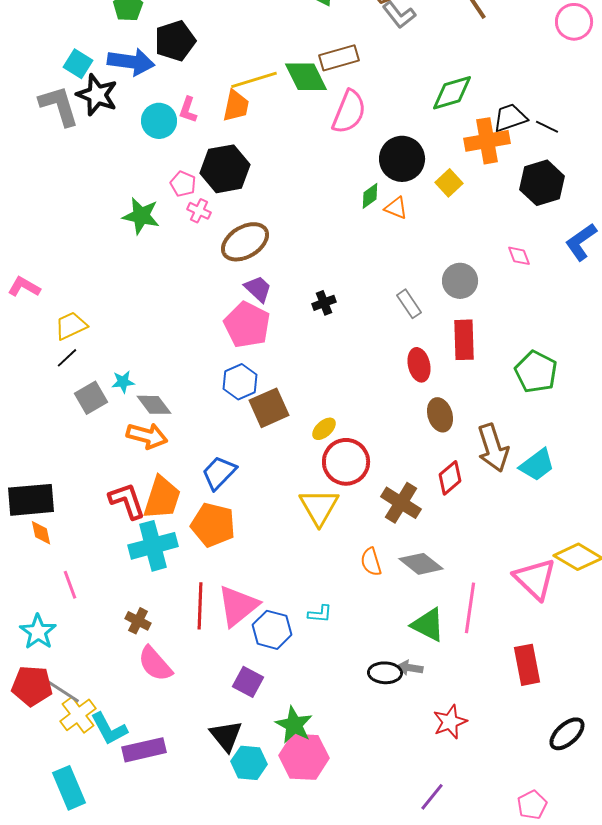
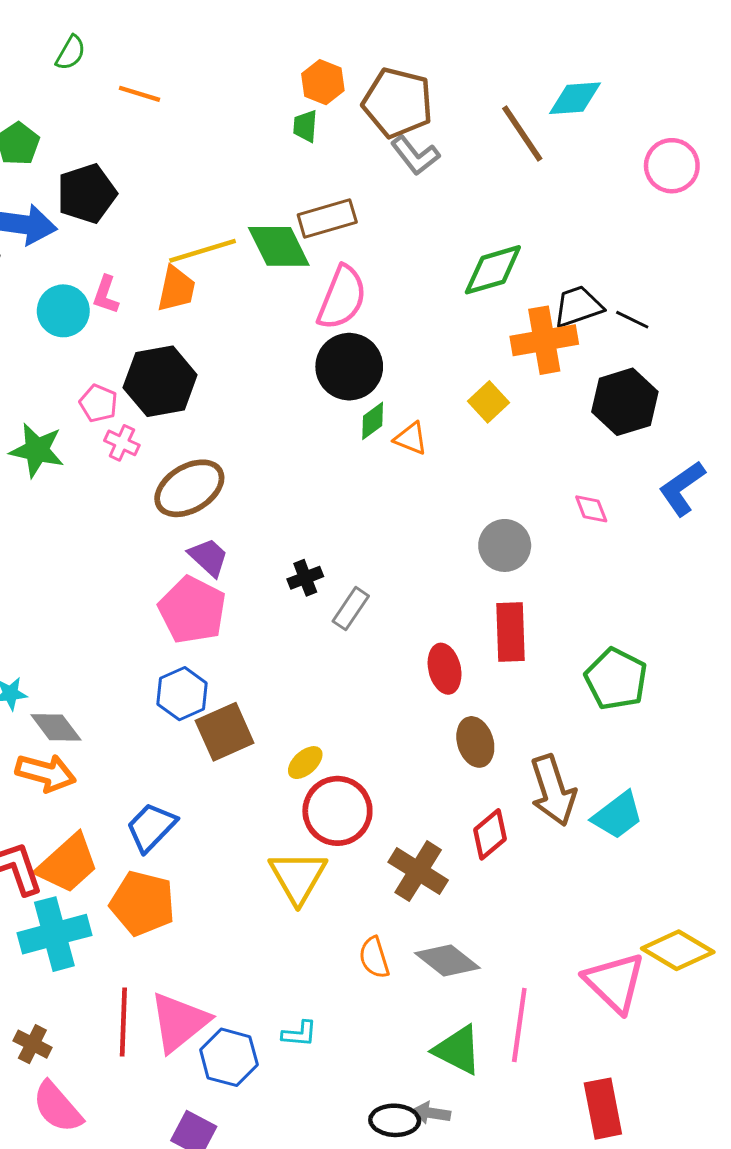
black circle: (402, 159) -> (349, 367), moved
gray rectangle: (409, 304) -> (351, 609), moved, turned 68
orange trapezoid: (162, 498) -> (68, 864), turned 30

